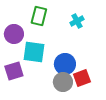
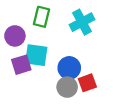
cyan cross: (77, 21) -> (82, 22), size x1.6
purple square: (14, 71) -> (21, 65), moved

